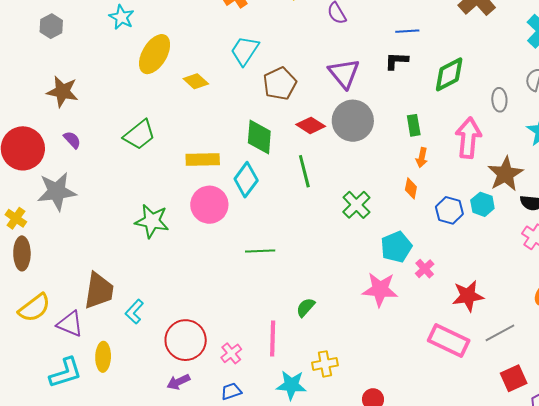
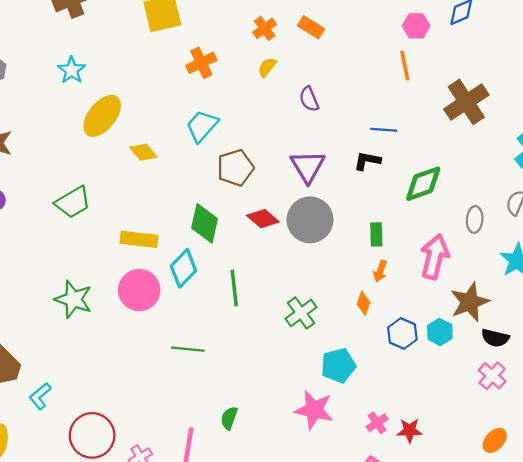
green line: (304, 171) -> (234, 288), moved
pink cross: (425, 269) -> (377, 423), moved
red star: (468, 296) -> (410, 431), size x0.7
green semicircle: (306, 307) -> (229, 418), turned -30

